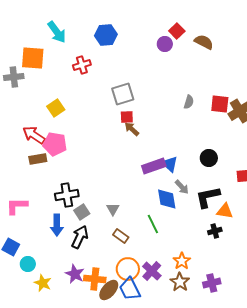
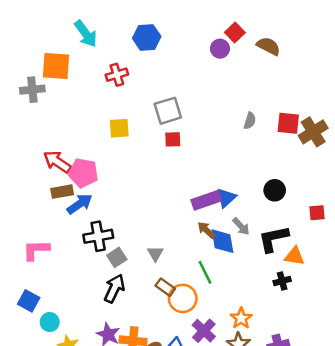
yellow square: (56, 108) -> (119, 128), moved, turned 30
brown arrow: (132, 129) -> (206, 230), moved
blue triangle: (170, 164) -> (226, 198), turned 36
blue arrow: (57, 225) -> (80, 204), moved, turned -125
orange circle: (128, 269) -> (183, 298), moved

